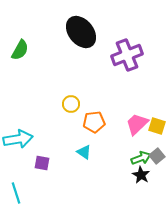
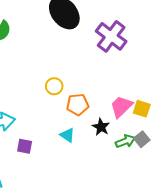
purple cross: (127, 55) -> (111, 36), turned -32
black star: (141, 175) -> (101, 127), moved

